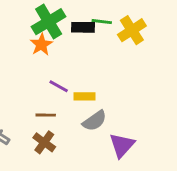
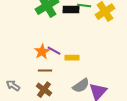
orange star: (41, 45) -> (42, 52), moved
gray semicircle: (95, 121) -> (81, 86), moved

